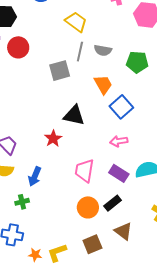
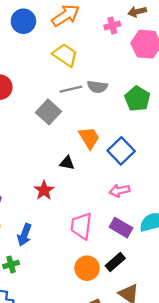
gray line: (80, 52) -> (71, 89), turned 66
green pentagon: (137, 62) -> (137, 99), turned 30
gray square: (60, 71) -> (48, 112), turned -30
orange trapezoid: (103, 84) -> (89, 138), moved
black triangle: (74, 115) -> (67, 163), size x0.6

